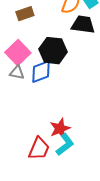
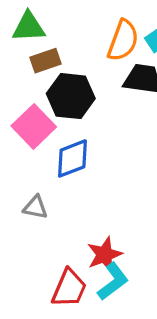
black hexagon: (53, 51) -> (71, 96), moved
gray triangle: (17, 73) -> (35, 207), moved

